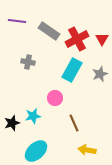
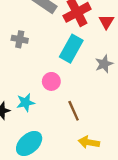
red triangle: (102, 39) -> (106, 22), moved
gray star: (100, 74) -> (104, 64), moved

